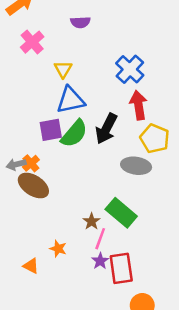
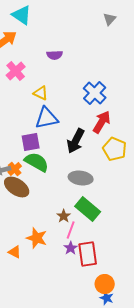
yellow triangle: (63, 69) -> (41, 93), turned -35
red arrow: (139, 105) -> (102, 122), turned 40
green semicircle: (74, 134) -> (37, 162), moved, turned -100
gray ellipse: (136, 166) -> (81, 178), moved
orange star: (58, 249) -> (37, 238), size x1.5

